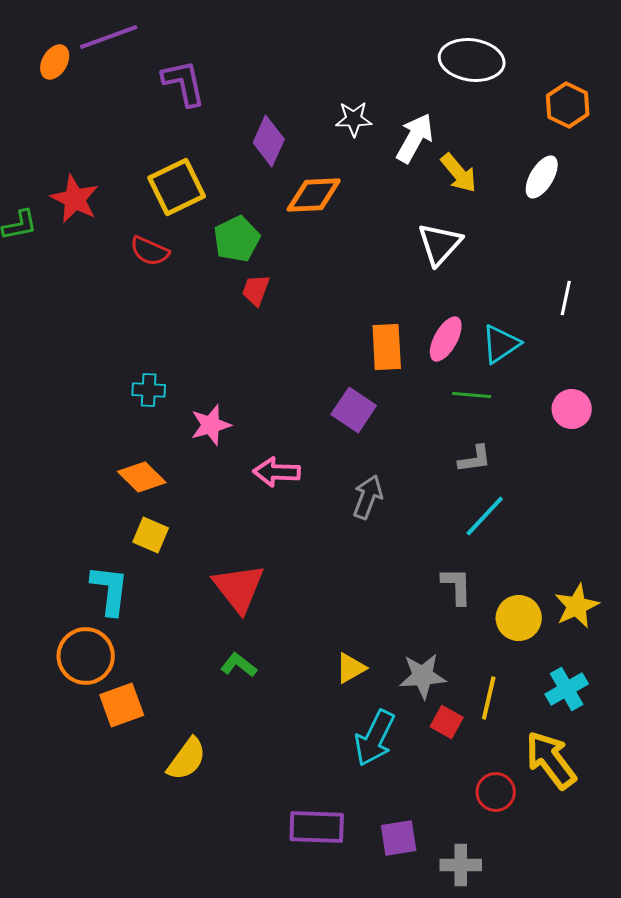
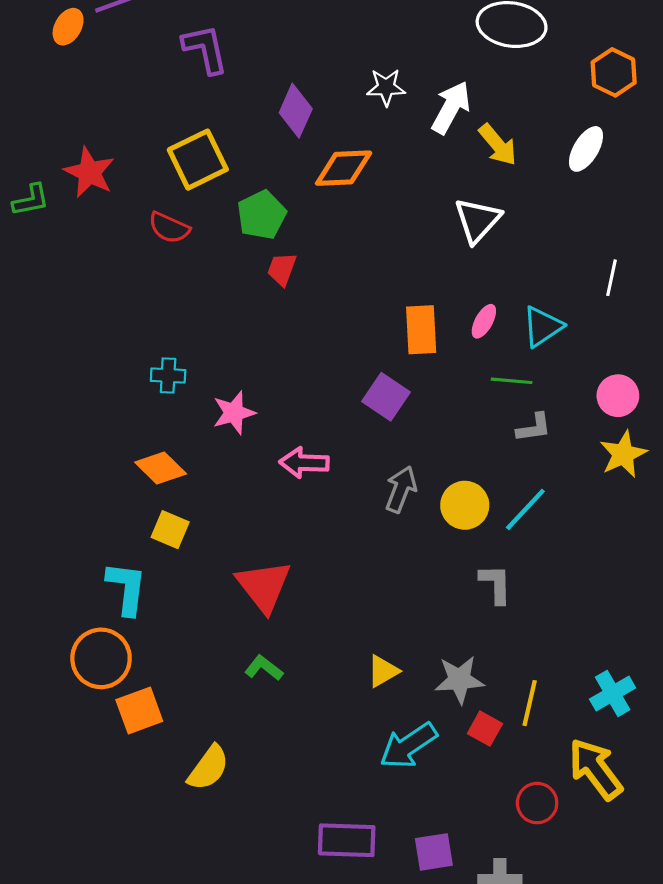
pink ellipse: (446, 339) -> (484, 321), size x0.7
gray L-shape: (475, 459) -> (534, 428), moved
yellow star: (577, 606) -> (623, 454), moved
yellow circle: (519, 618) -> (465, 505), moved
cyan arrow: (375, 738) -> (408, 746), turned 30

